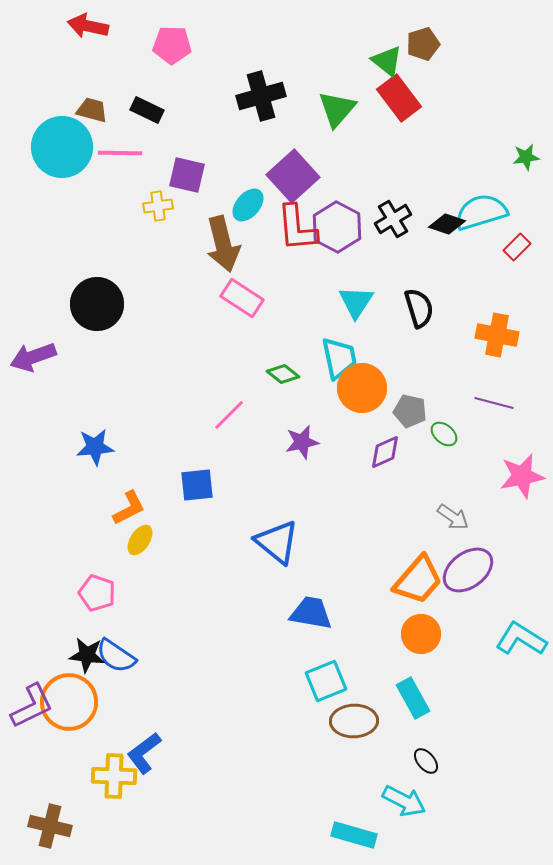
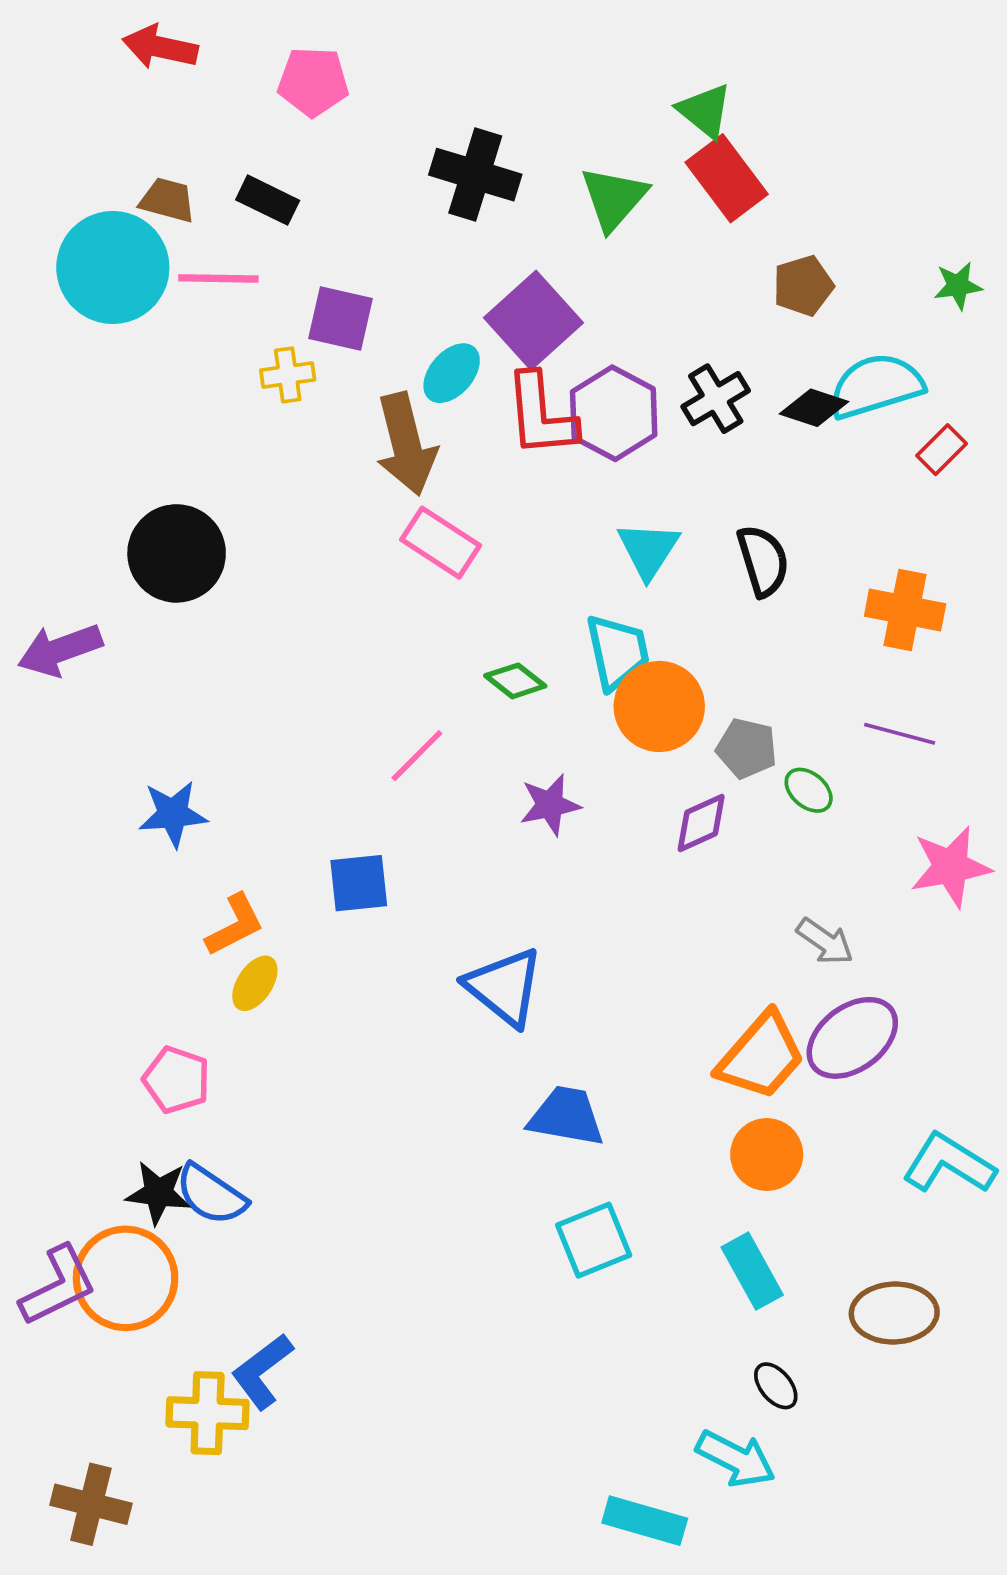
brown pentagon: (423, 44) -> (803, 286), moved
black cross: (261, 96) -> (475, 175), turned 33
brown ellipse: (354, 721) -> (894, 1313), moved

